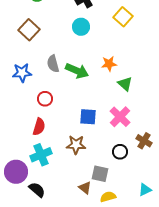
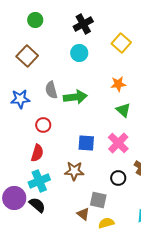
orange star: (109, 64) -> (118, 84), moved
green arrow: (77, 71) -> (75, 97), turned -30
black semicircle: (37, 190) -> (37, 205), moved

